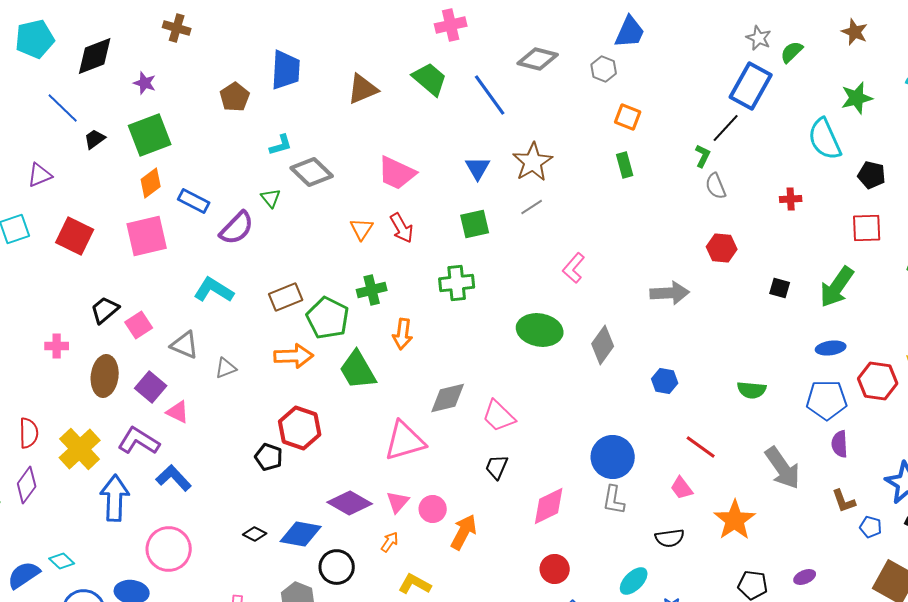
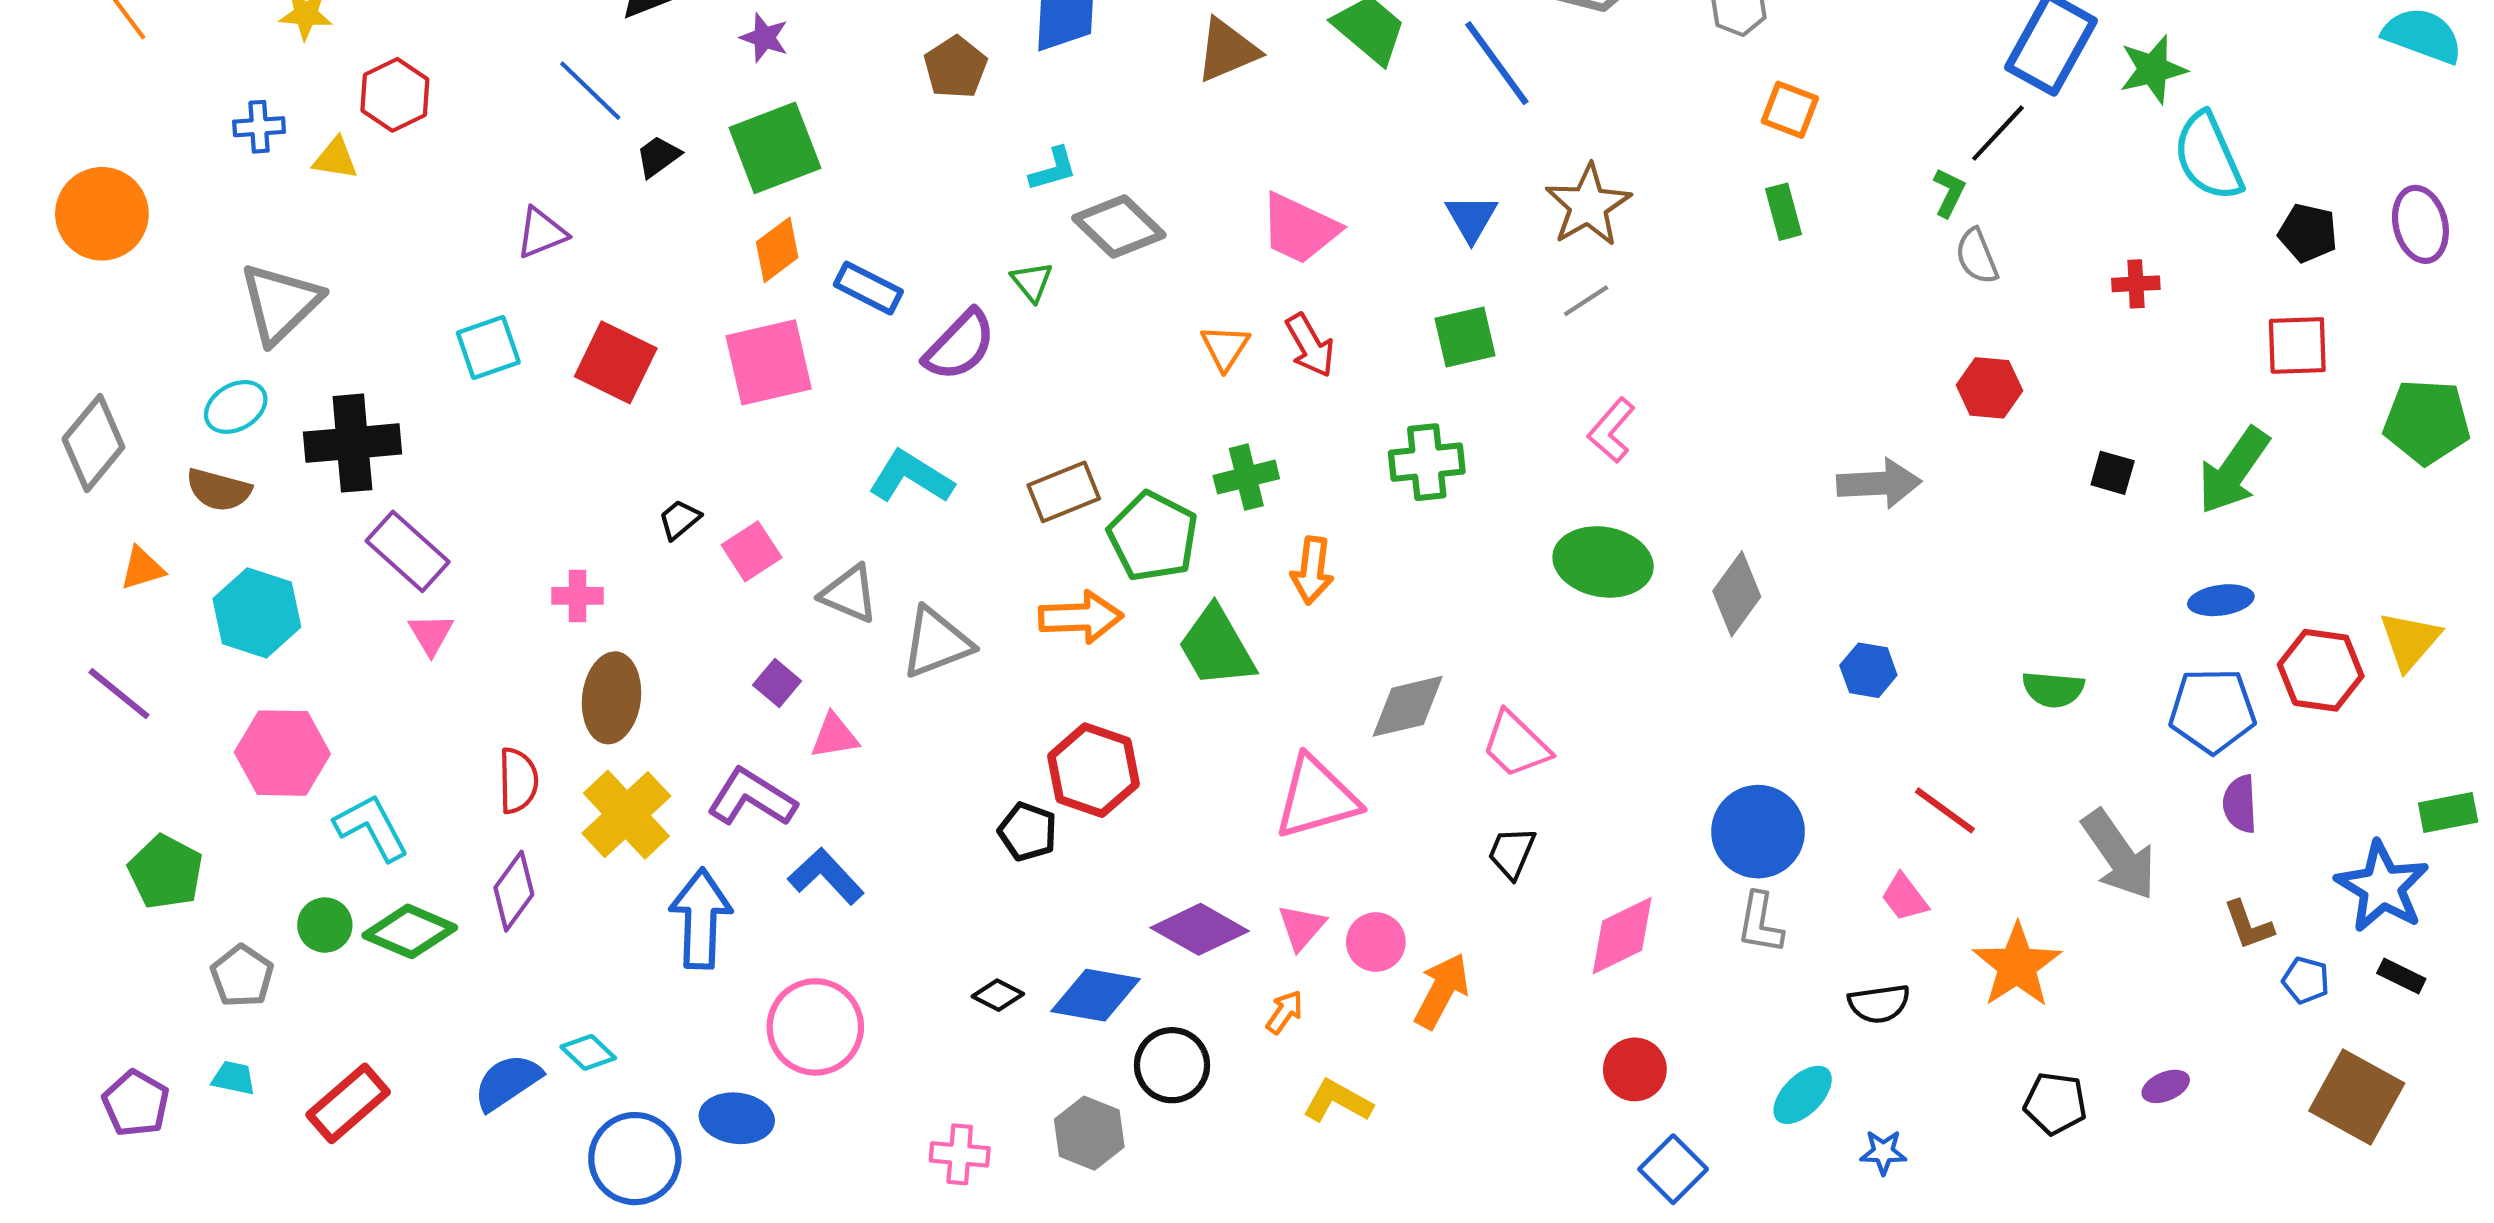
green star: (857, 98) -> (2153, 69), moved
pink L-shape: (574, 268) -> (1612, 430), moved
black trapezoid: (105, 310) -> (679, 520), size x0.7
gray triangle: (226, 368) -> (936, 643), size x1.6
brown ellipse: (105, 376) -> (611, 698), moved
purple square: (151, 387) -> (777, 683), size x0.7
pink triangle: (178, 412) -> (834, 736), turned -35

